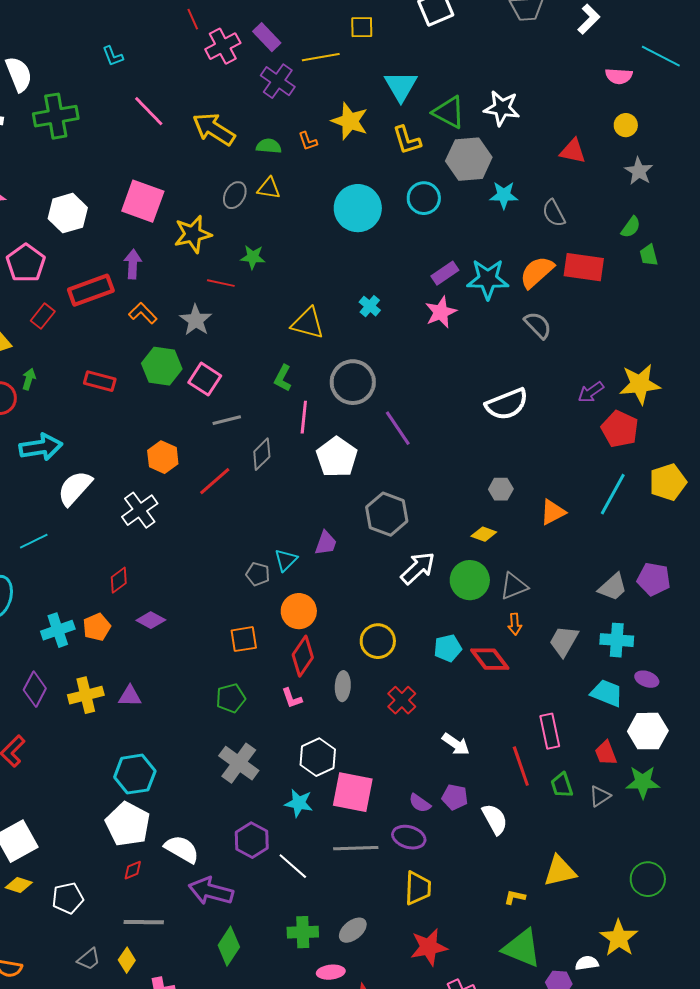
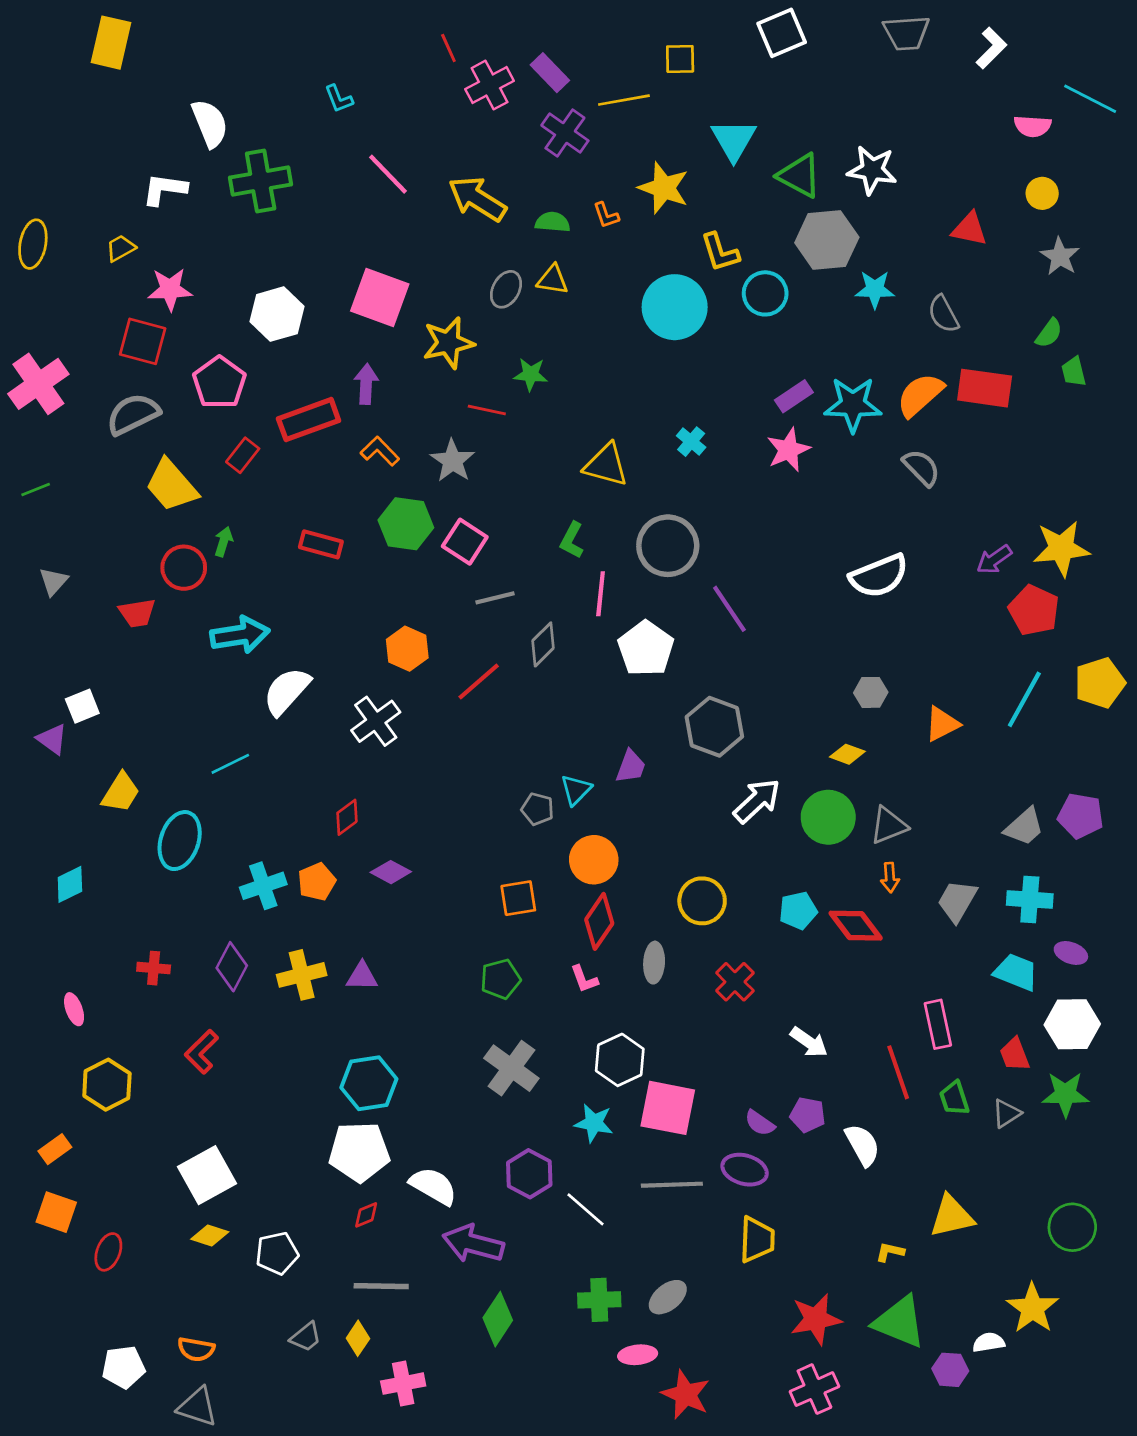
yellow L-shape: (407, 140) -> (720, 252), moved
white pentagon: (128, 824) -> (359, 1152), turned -30
red star: (429, 947) -> (816, 1319), moved

